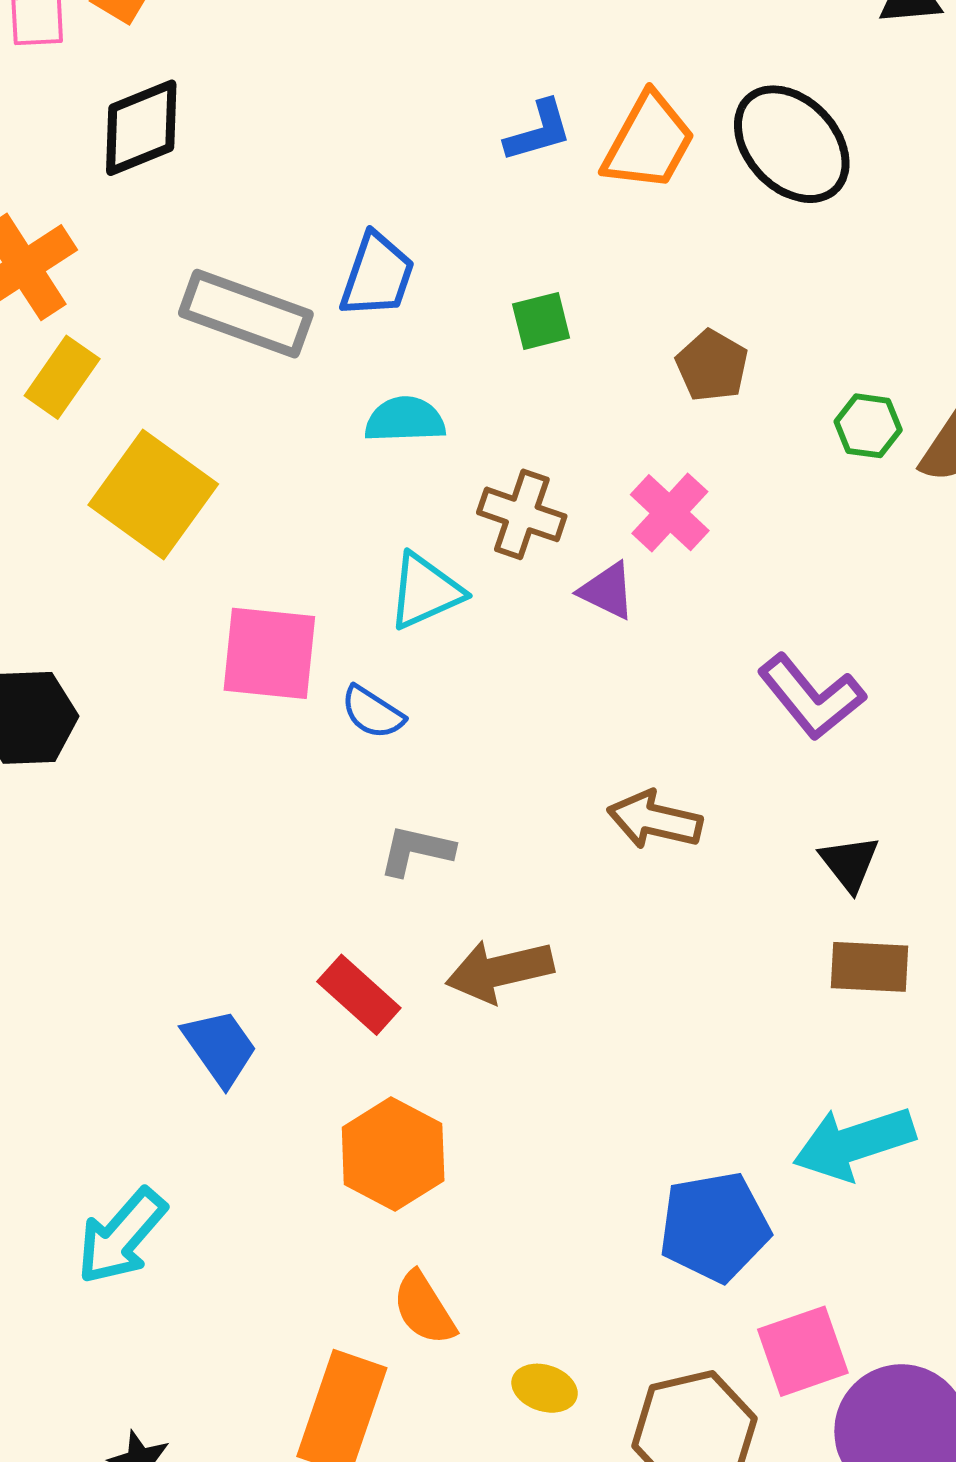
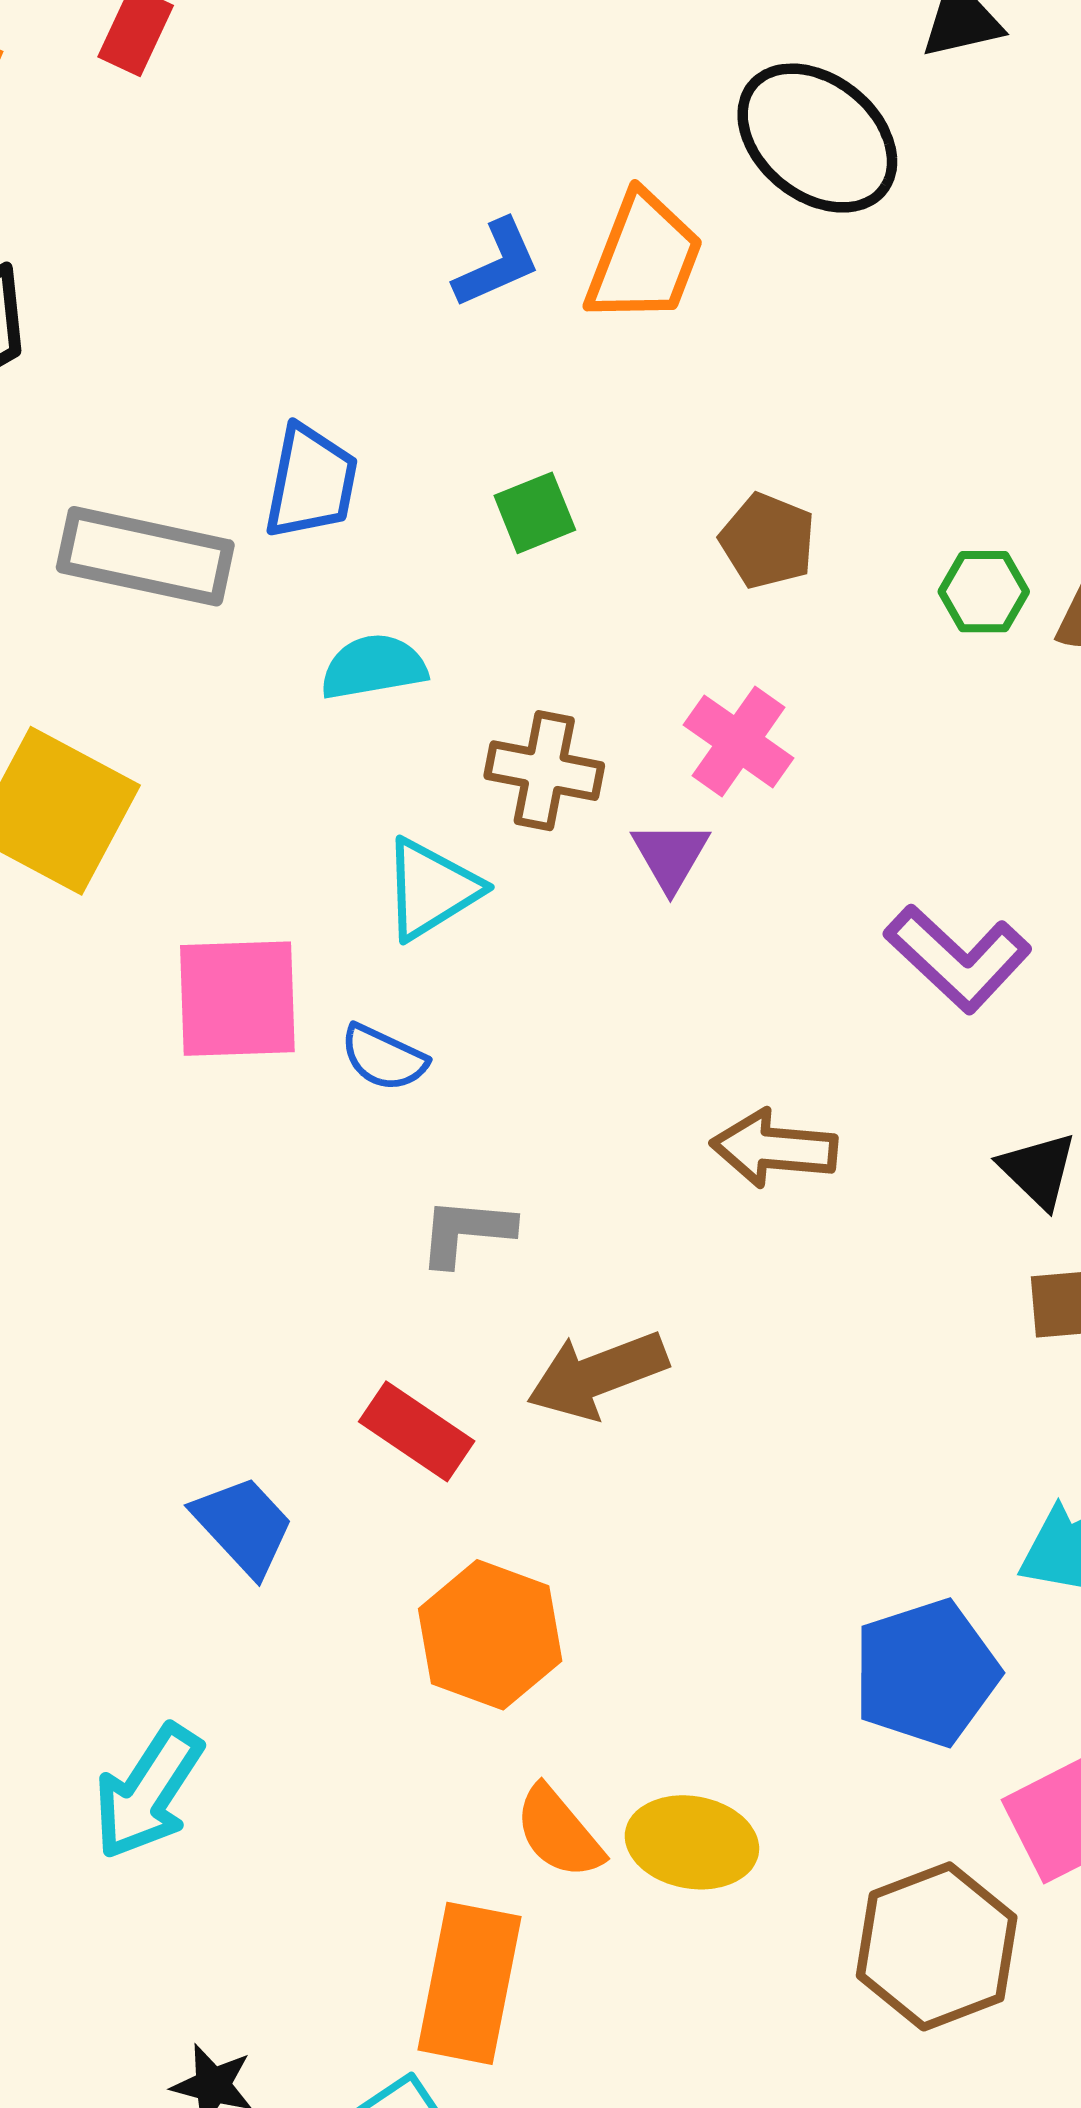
black ellipse: (792, 144) -> (817, 138), moved
purple triangle: (607, 591) -> (670, 856), turned 42
yellow ellipse: (545, 1388) -> (692, 1842), moved, size x1.5

